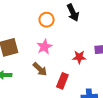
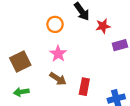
red star: (79, 57) -> (103, 26), moved

